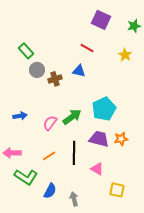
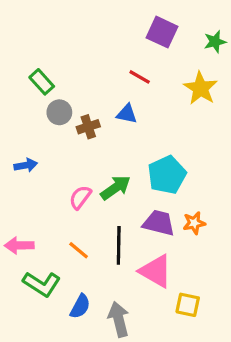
yellow star: (125, 55) -> (201, 88), size x1.5
blue arrow: (20, 116) -> (26, 165), moved
orange line: (49, 156) -> (79, 250), turned 72
pink triangle: (97, 169) -> (156, 271), size x1.6
gray arrow: (74, 199) -> (119, 319), size x1.5

